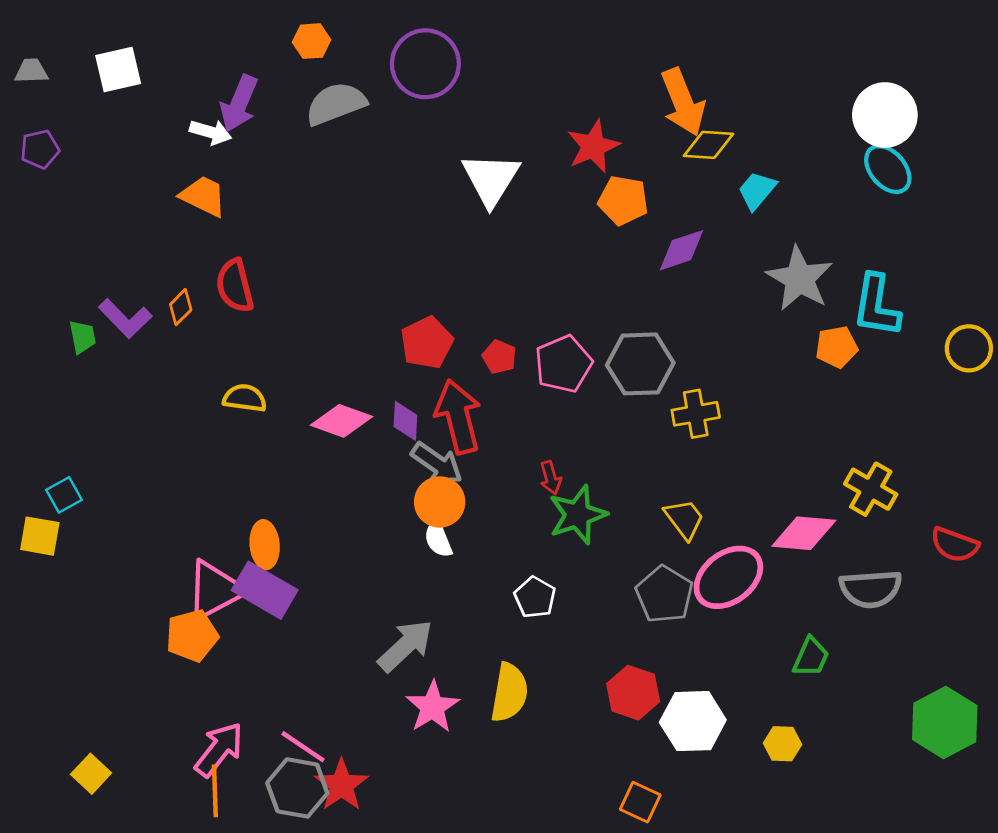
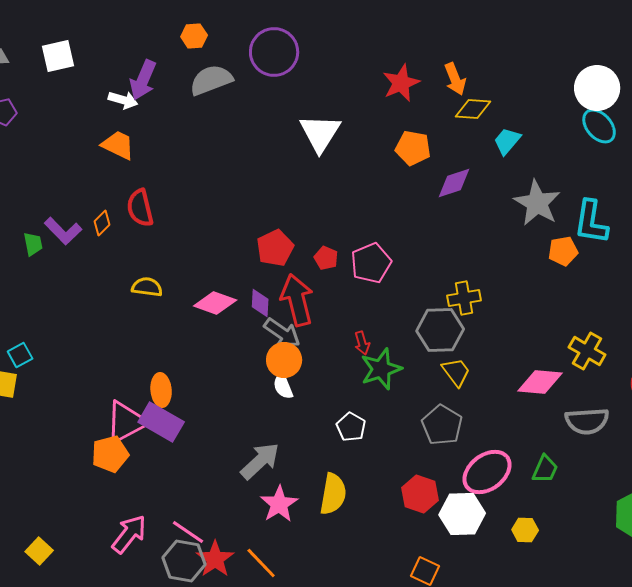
orange arrow: (683, 102) -> (455, 79), size x0.7
red star: (593, 146) -> (401, 83), moved
gray hexagon: (640, 364) -> (440, 330), moved
pink ellipse: (728, 577) -> (487, 472), moved
orange line: (215, 791) -> (261, 563), moved, turned -42

